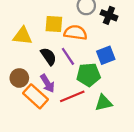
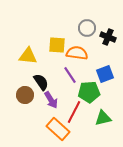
black semicircle: (48, 56) -> (41, 82), moved
orange rectangle: (36, 96) -> (58, 129), moved
red line: (72, 96) -> (74, 112), turned -40

